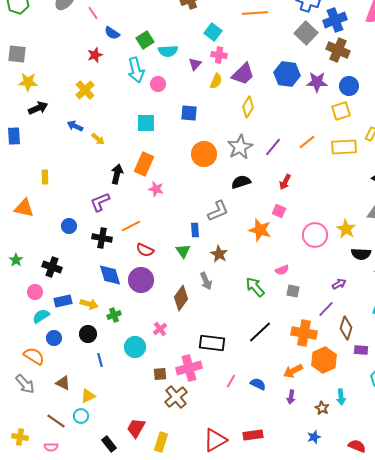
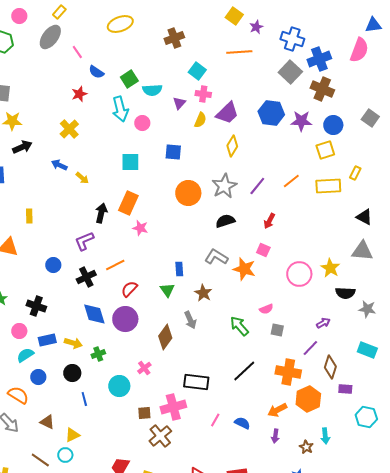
gray L-shape: (218, 211) -> (216, 257), moved, turned -125
black cross: (102, 238) -> (86, 277), turned -36
red semicircle: (145, 250) -> (129, 289), turned 108

